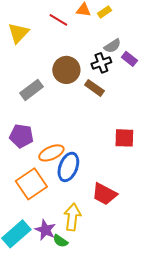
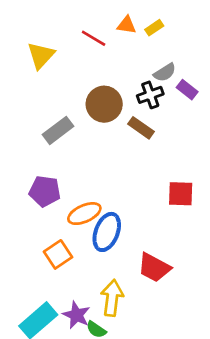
orange square: (31, 184) -> (58, 254), size x0.7

